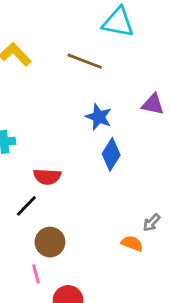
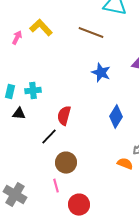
blue diamond: (111, 154) -> (116, 117), moved
red semicircle: (47, 177) -> (64, 116), turned 102

